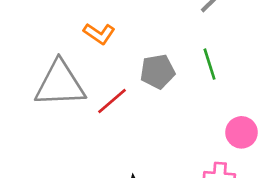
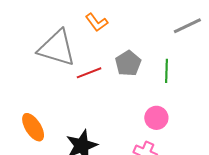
gray pentagon: (157, 71) -> (128, 63), turned 30
pink circle: (242, 132) -> (156, 118), moved

